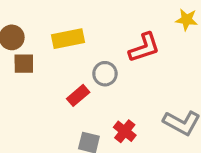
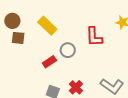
yellow rectangle: (68, 39) -> (47, 26), turned 48
red L-shape: (144, 48) -> (94, 37), turned 100

